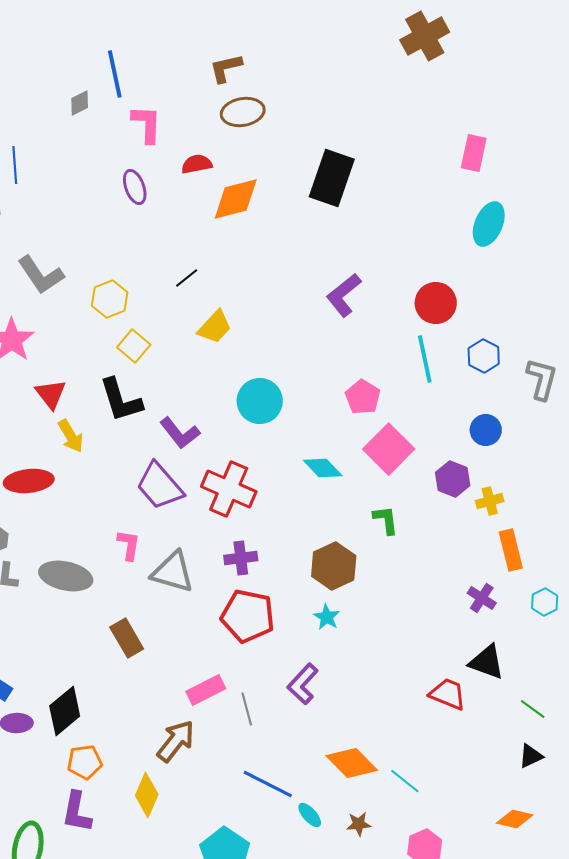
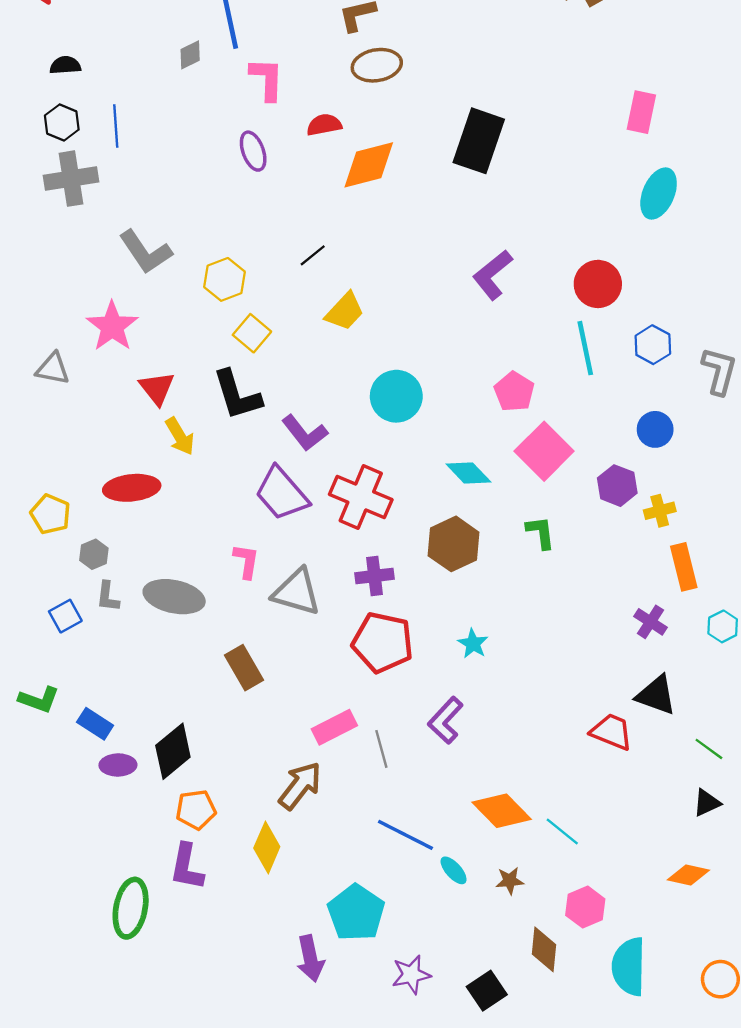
brown hexagon: (334, 566) -> (454, 544), moved

